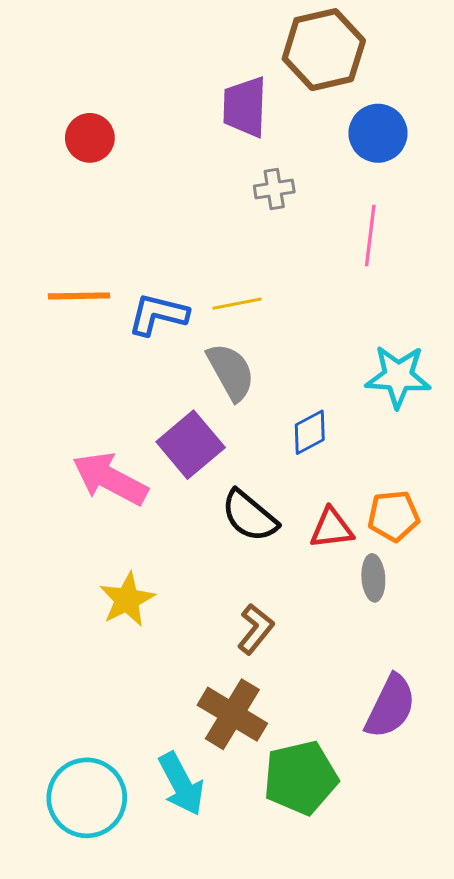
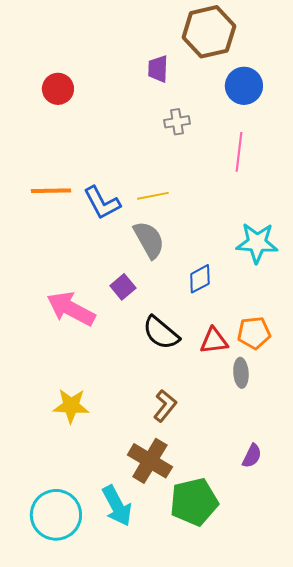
purple trapezoid: (245, 107) -> (158, 69), size x0.7
blue L-shape: (158, 314) -> (102, 203), turned -132
purple square: (191, 445) -> (123, 287), size x0.6
yellow star: (127, 600) -> (71, 406), moved, turned 30
purple semicircle: (390, 706) -> (252, 456), size x0.6

